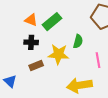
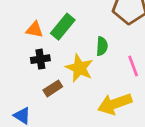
yellow star: (58, 54) -> (79, 68), turned 30

